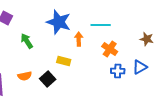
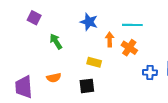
blue star: (59, 22) -> (89, 22), size x0.7
orange cross: (110, 49) -> (129, 48), moved
black square: (48, 79) -> (87, 86), moved, turned 35

